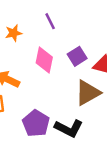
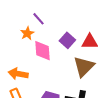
orange star: (14, 33) -> (27, 33), moved

